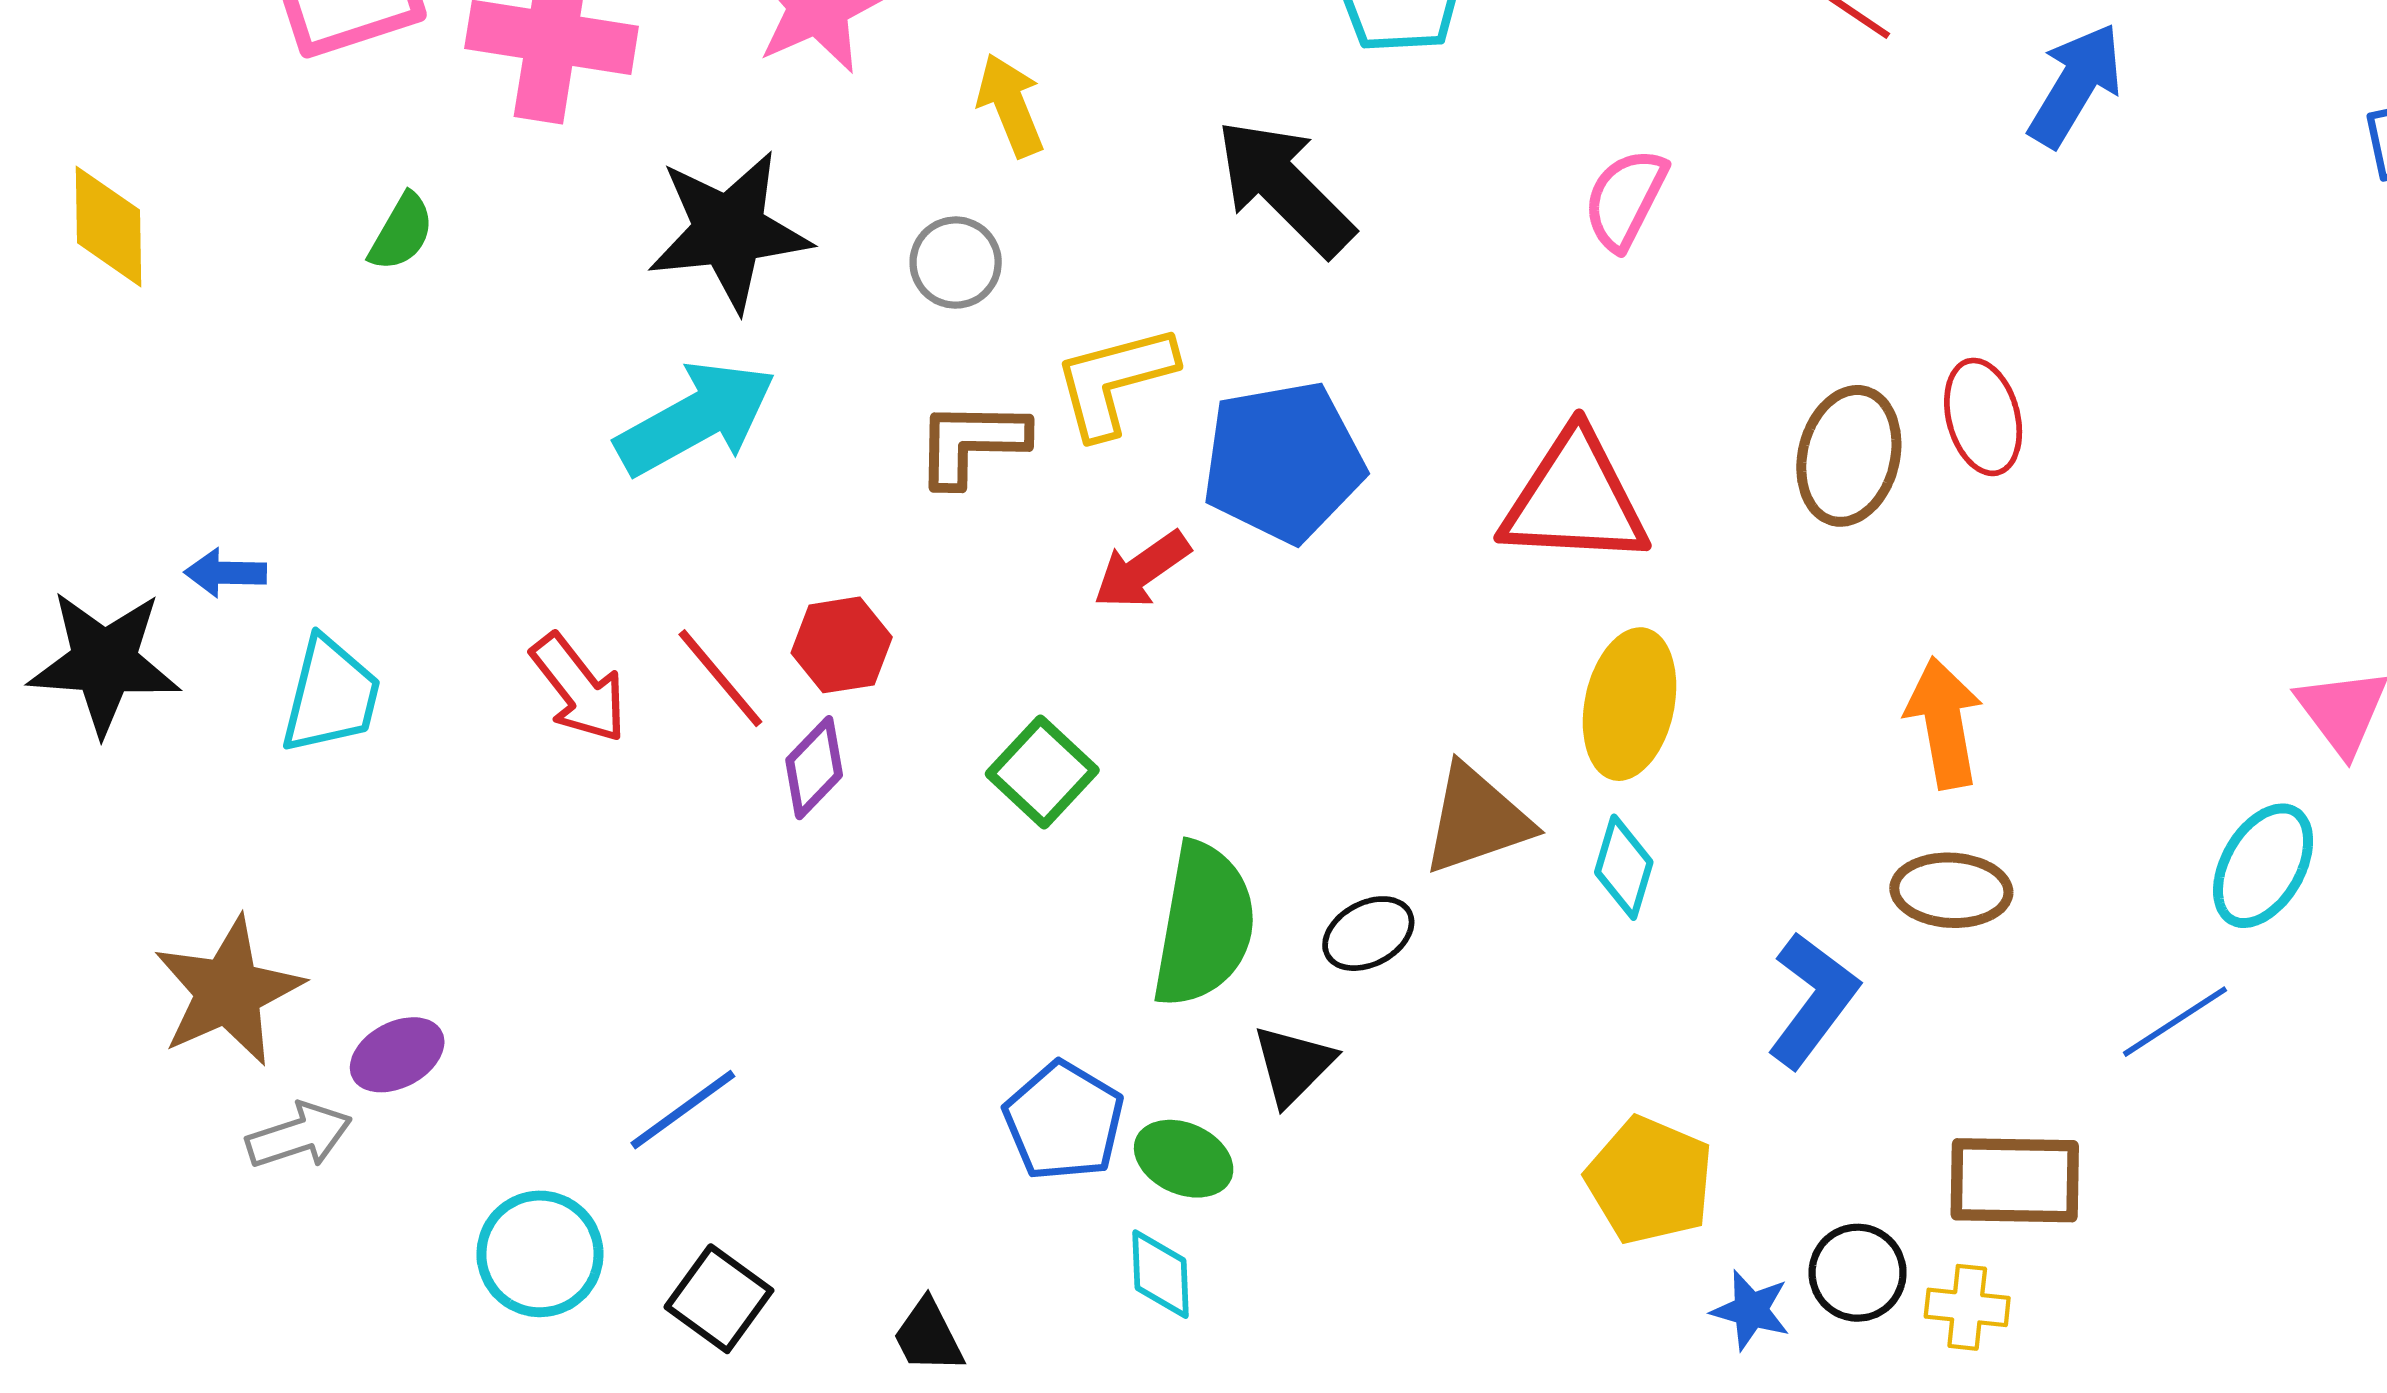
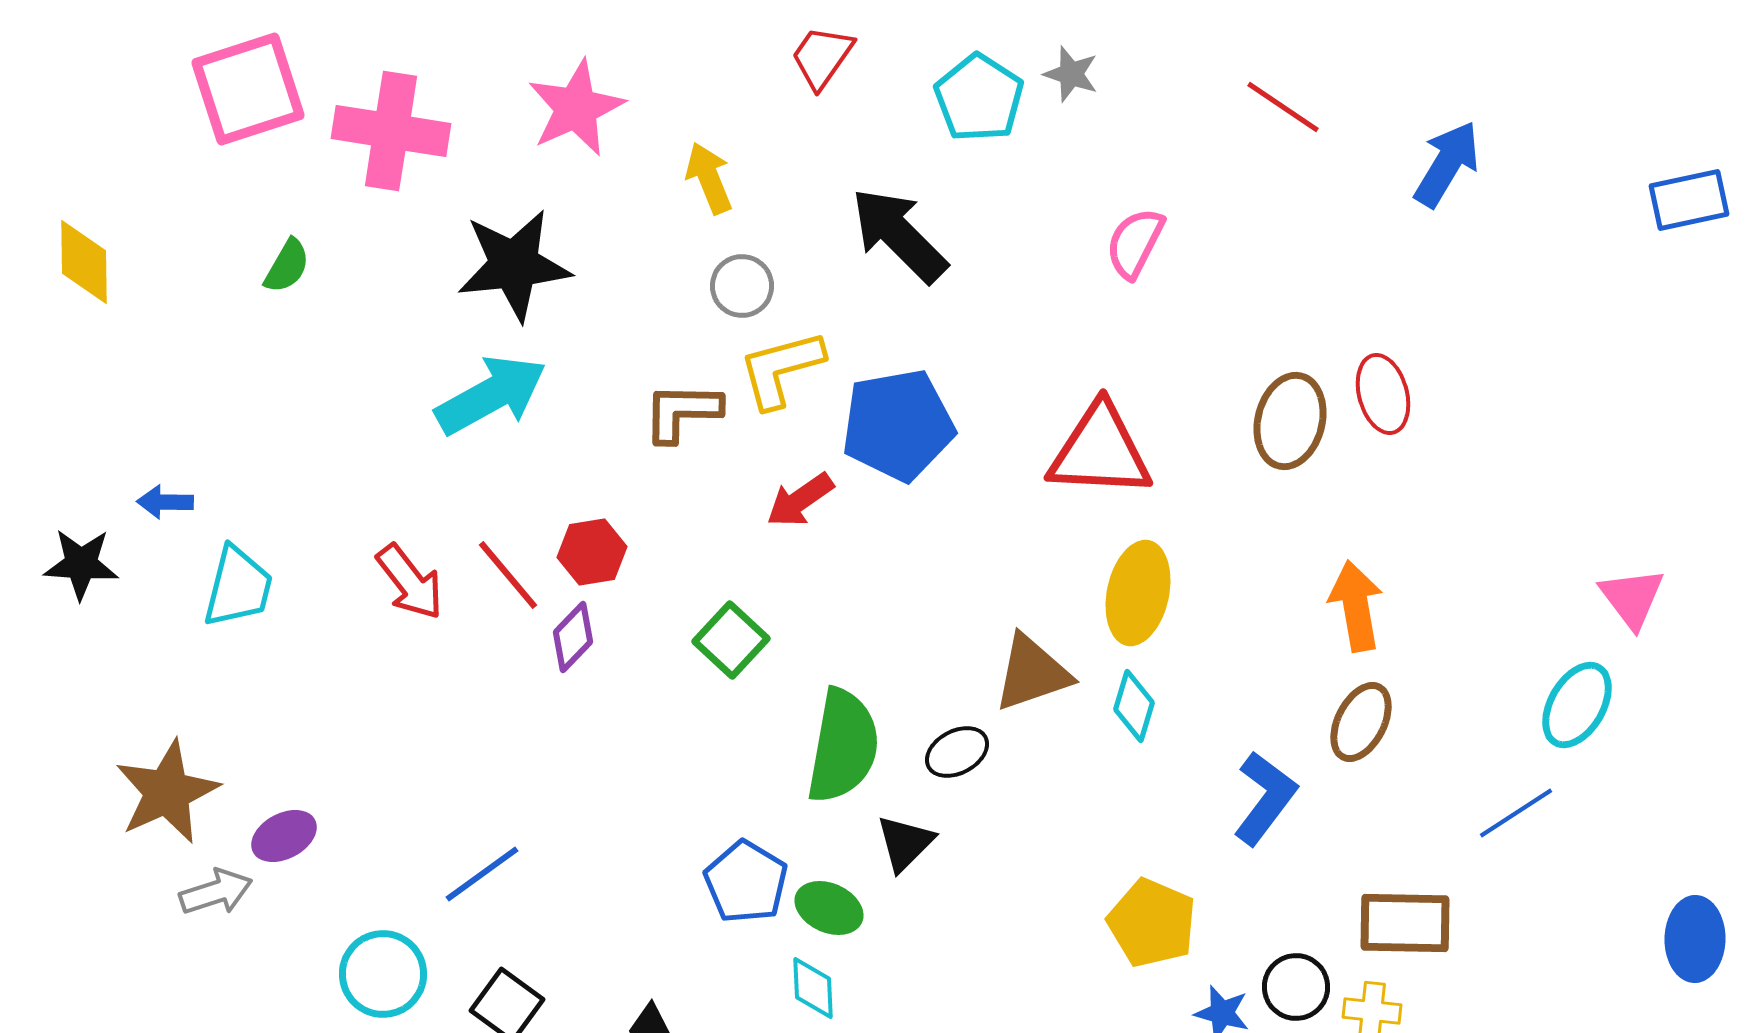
gray circle: (956, 263) -> (742, 286), moved
black star: (104, 662) -> (81, 564), size x0.7
brown ellipse: (1951, 890) -> (1361, 722), turned -66

